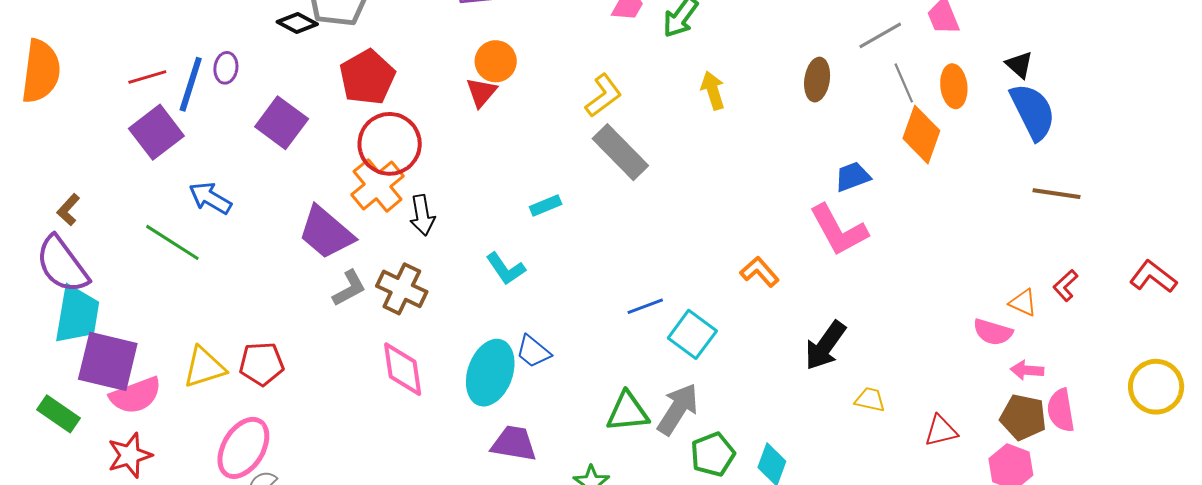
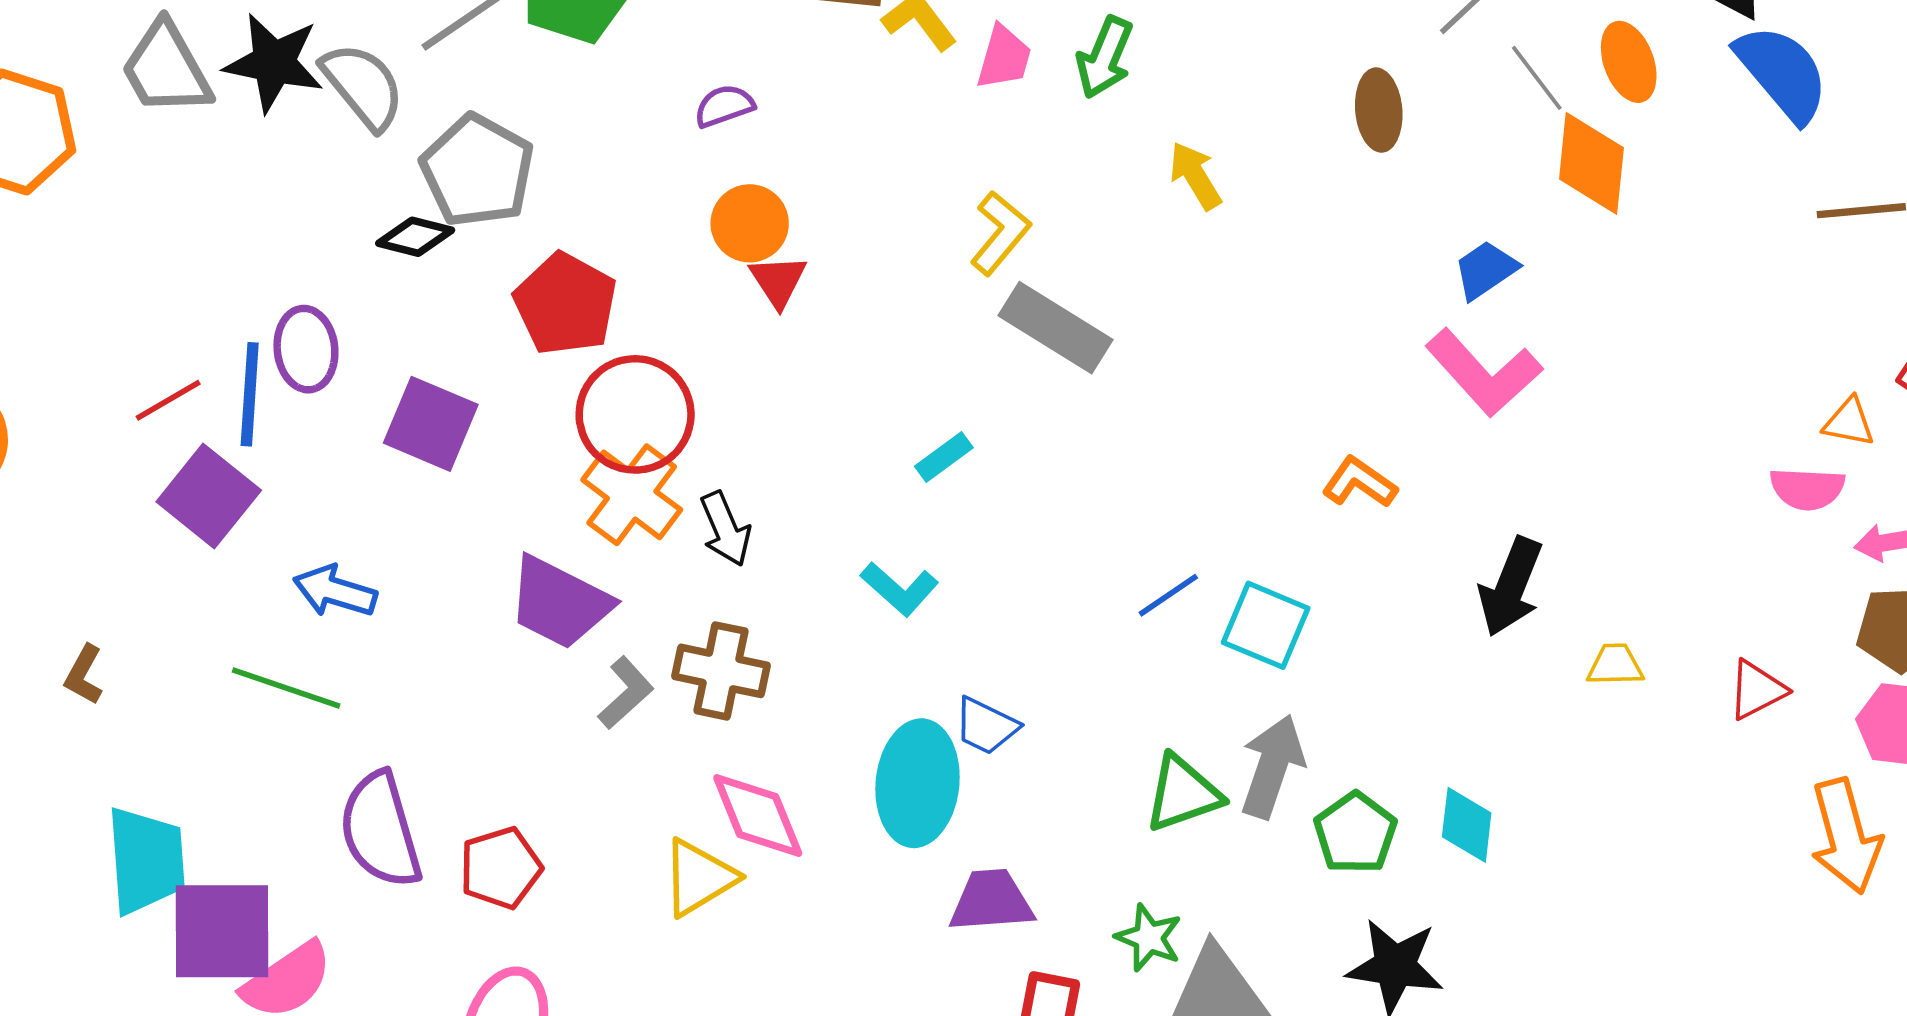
orange circle: (496, 61) -> (750, 223), moved
purple ellipse: (226, 68) -> (306, 349), size x1.4
purple semicircle: (62, 265) -> (380, 830), moved, turned 34
yellow triangle: (204, 367) -> (699, 878), moved

